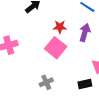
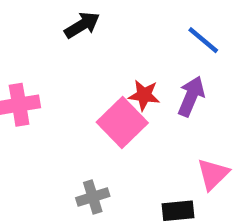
red star: (60, 27) -> (144, 95), moved

